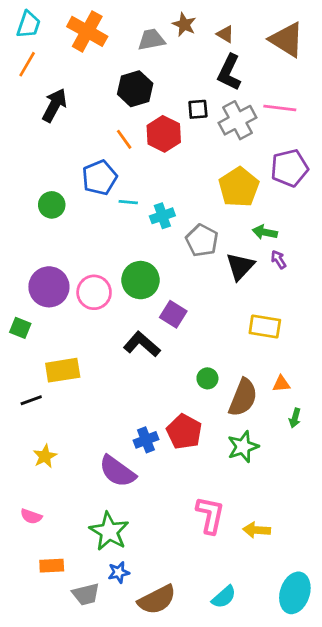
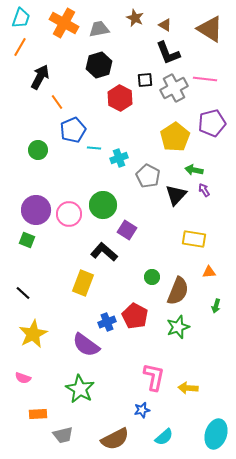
gray trapezoid: (151, 40) -> (99, 29), moved
black L-shape: (229, 72) -> (168, 53), turned -48
orange line: (124, 139) -> (57, 102), moved
green square: (20, 328) -> (27, 240), moved
yellow rectangle: (63, 370) -> (83, 283), moved, turned -60
orange triangle: (281, 384) -> (209, 272), moved
black line: (31, 400) -> (23, 293), turned 63
yellow star: (45, 456) -> (33, 334), size x1.6
blue star: (119, 572) -> (142, 410), moved

